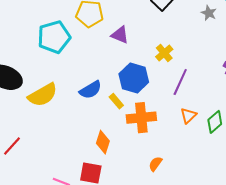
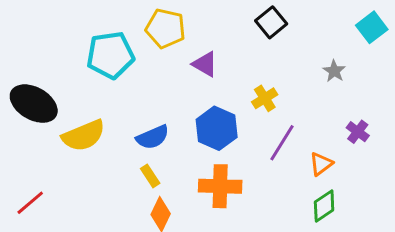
gray star: (209, 13) -> (334, 71), moved
yellow rectangle: (116, 101) -> (150, 176), moved
orange triangle: (188, 116) -> (321, 164), moved

